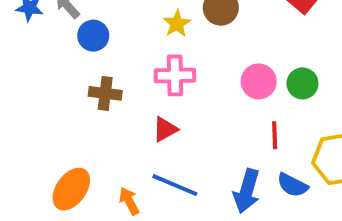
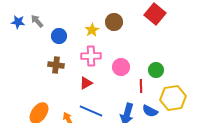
blue circle: (93, 36) -> (59, 36), moved
pink circle: (259, 81) -> (121, 67), moved
green circle: (302, 83) -> (156, 70), moved

